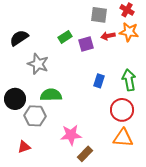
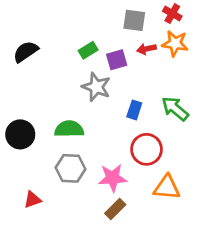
gray star: (38, 64) -> (96, 87), moved
green arrow: (129, 80) -> (175, 109), turned -40
red circle: (122, 110) -> (147, 149), moved
gray hexagon: (35, 116) -> (70, 168), moved
pink star: (71, 135) -> (113, 178), moved

